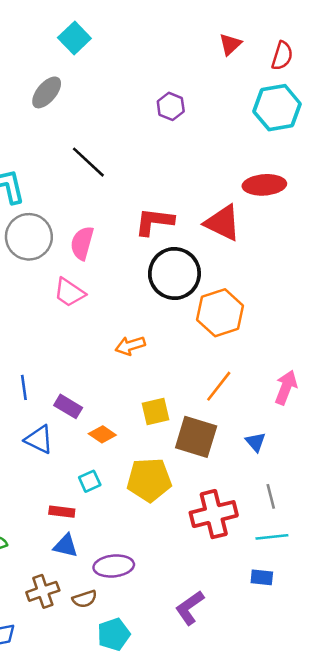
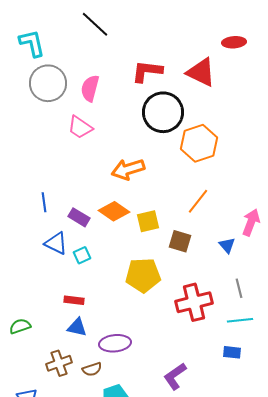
red ellipse: (264, 185) -> (234, 42), size x0.7
orange arrow: (130, 346) -> (128, 169), size x1.4
pink arrow: (286, 387) -> (251, 222), moved
orange diamond: (102, 434) -> (114, 211), moved, size x1.4
brown square: (196, 437) -> (180, 241), size x0.7
cyan square: (90, 481) -> (82, 255), moved

